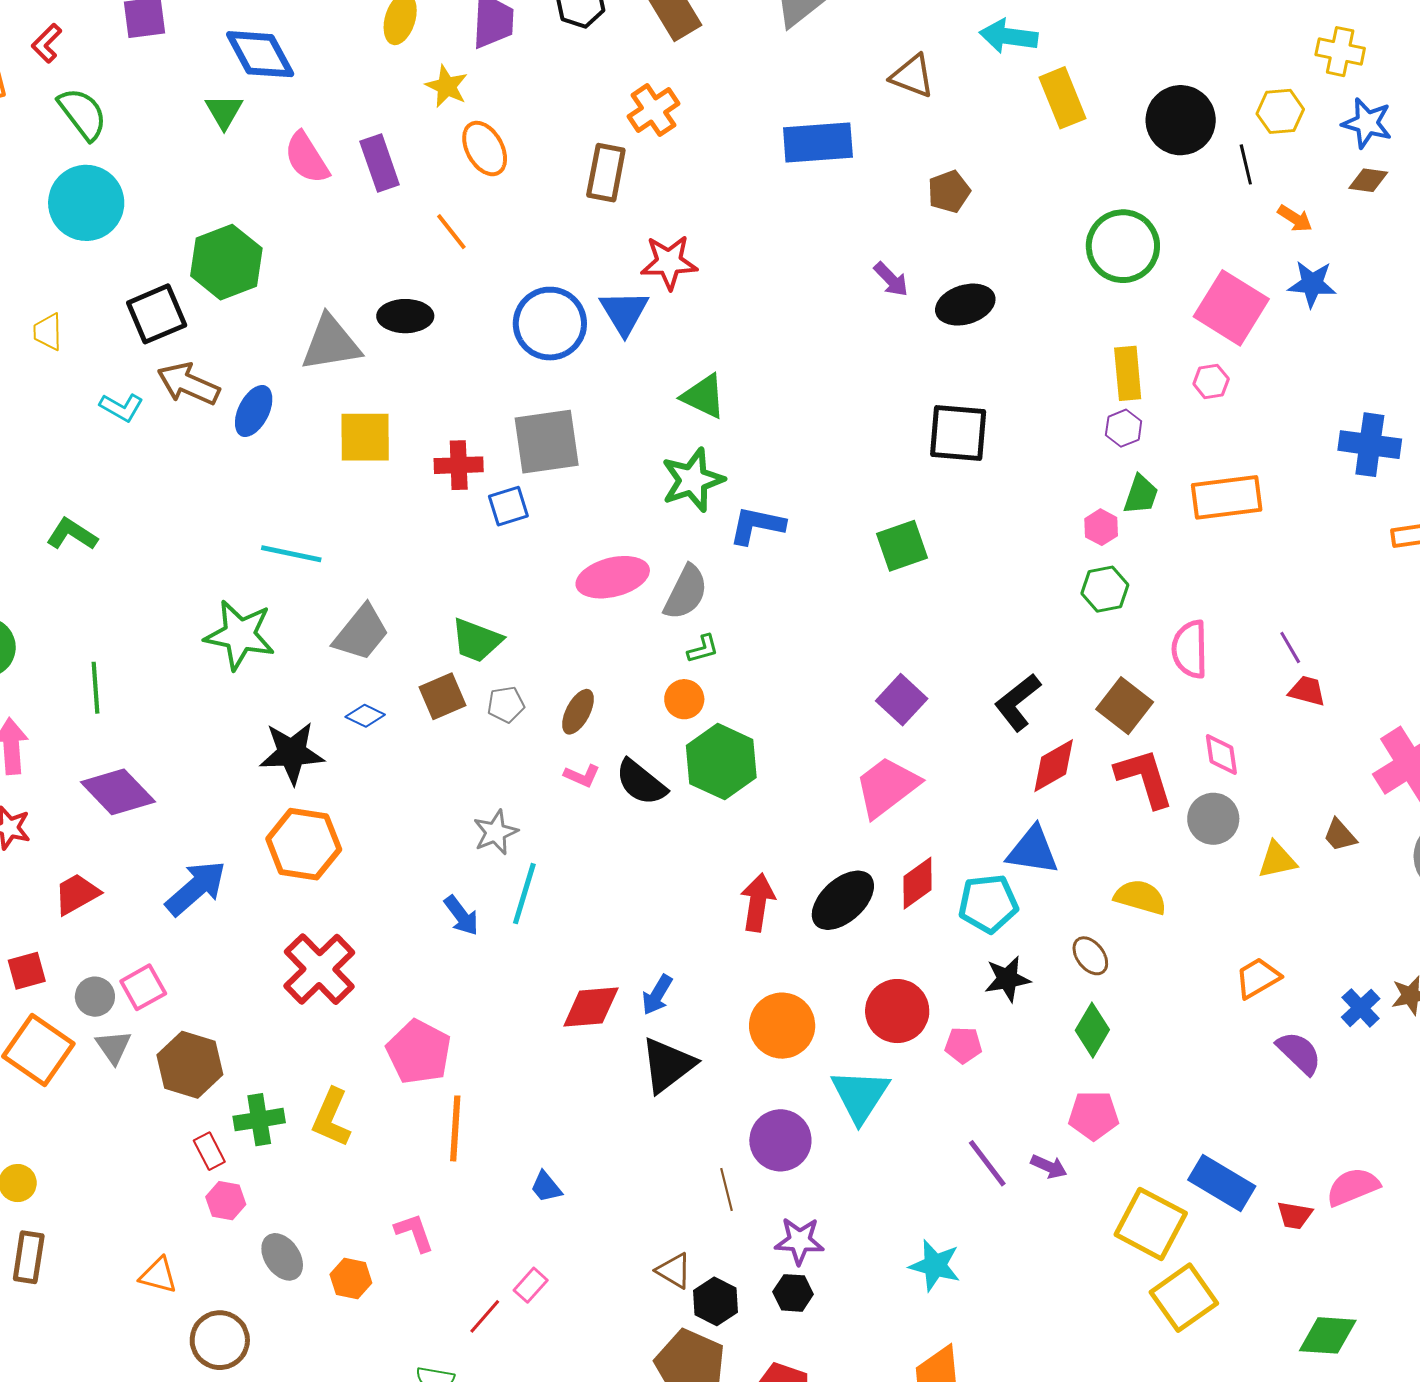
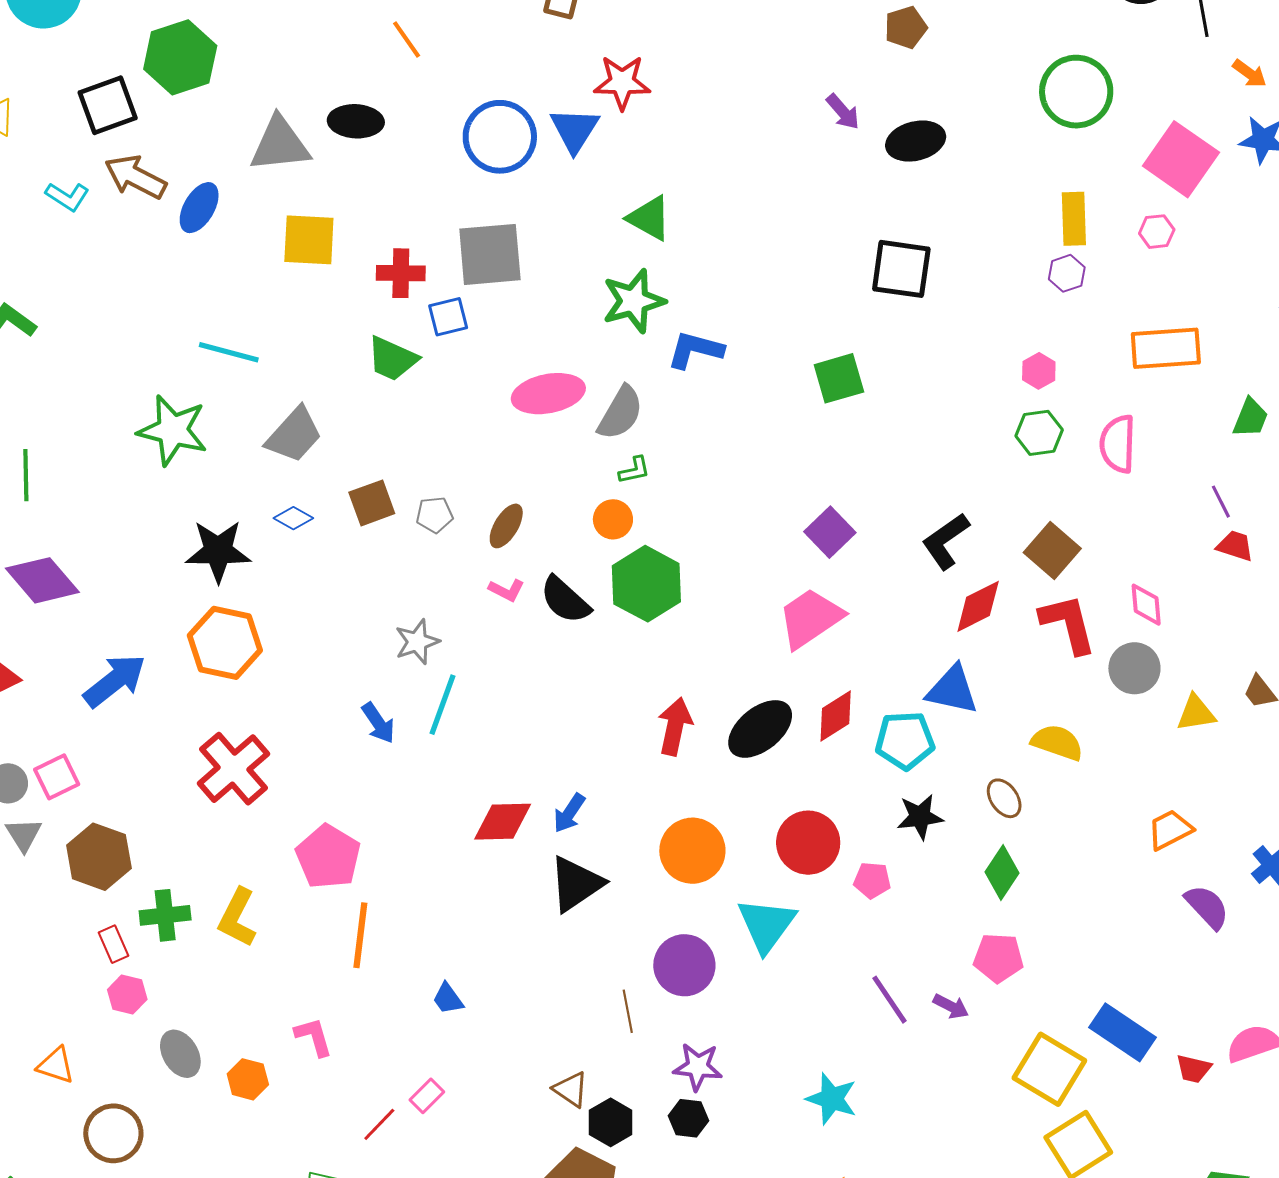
green trapezoid: (1141, 495) -> (1251, 418), moved
green trapezoid: (477, 640) -> (392, 359), moved
pink semicircle: (1190, 649) -> (1118, 444), moved

